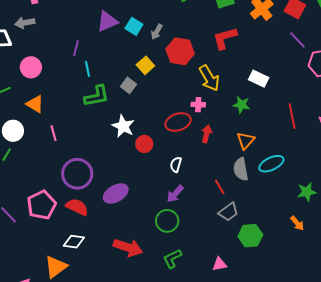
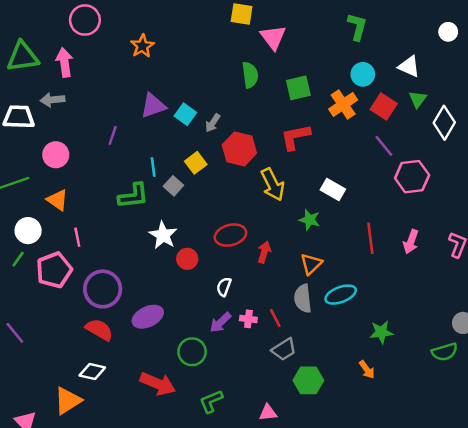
cyan line: (87, 69) -> (153, 167), moved
pink cross: (198, 105) -> (248, 319), moved
pink pentagon: (42, 205) -> (54, 270), moved
green circle: (167, 221) -> (192, 352), moved

